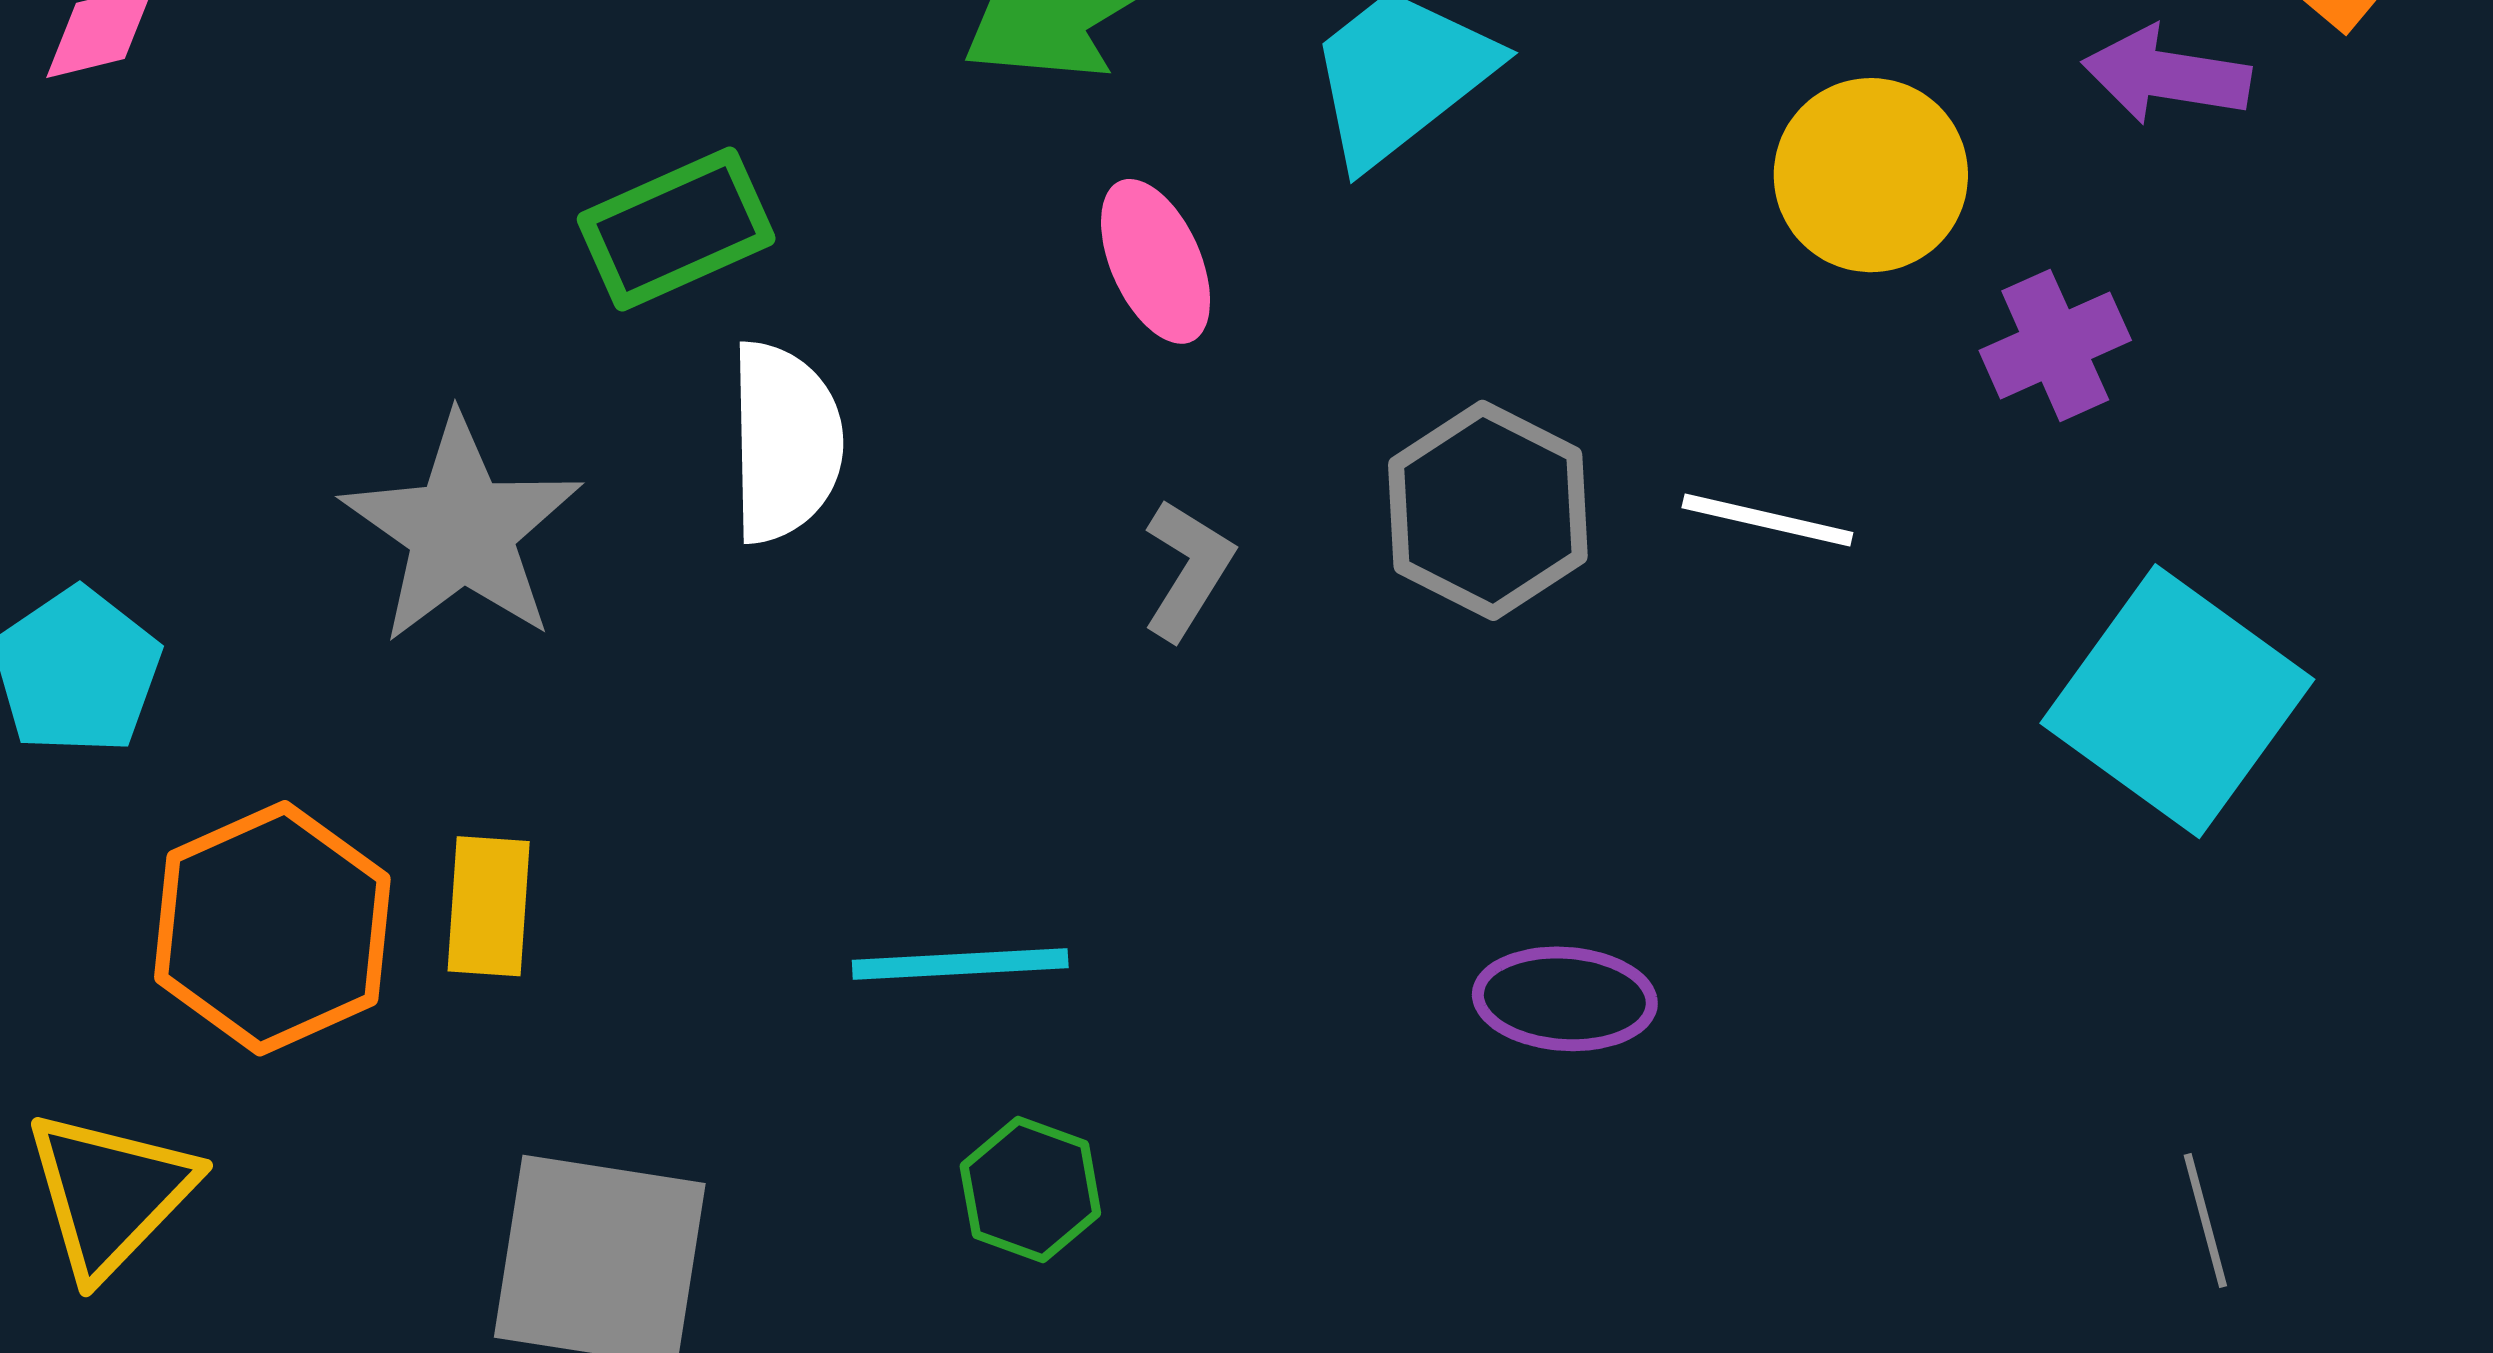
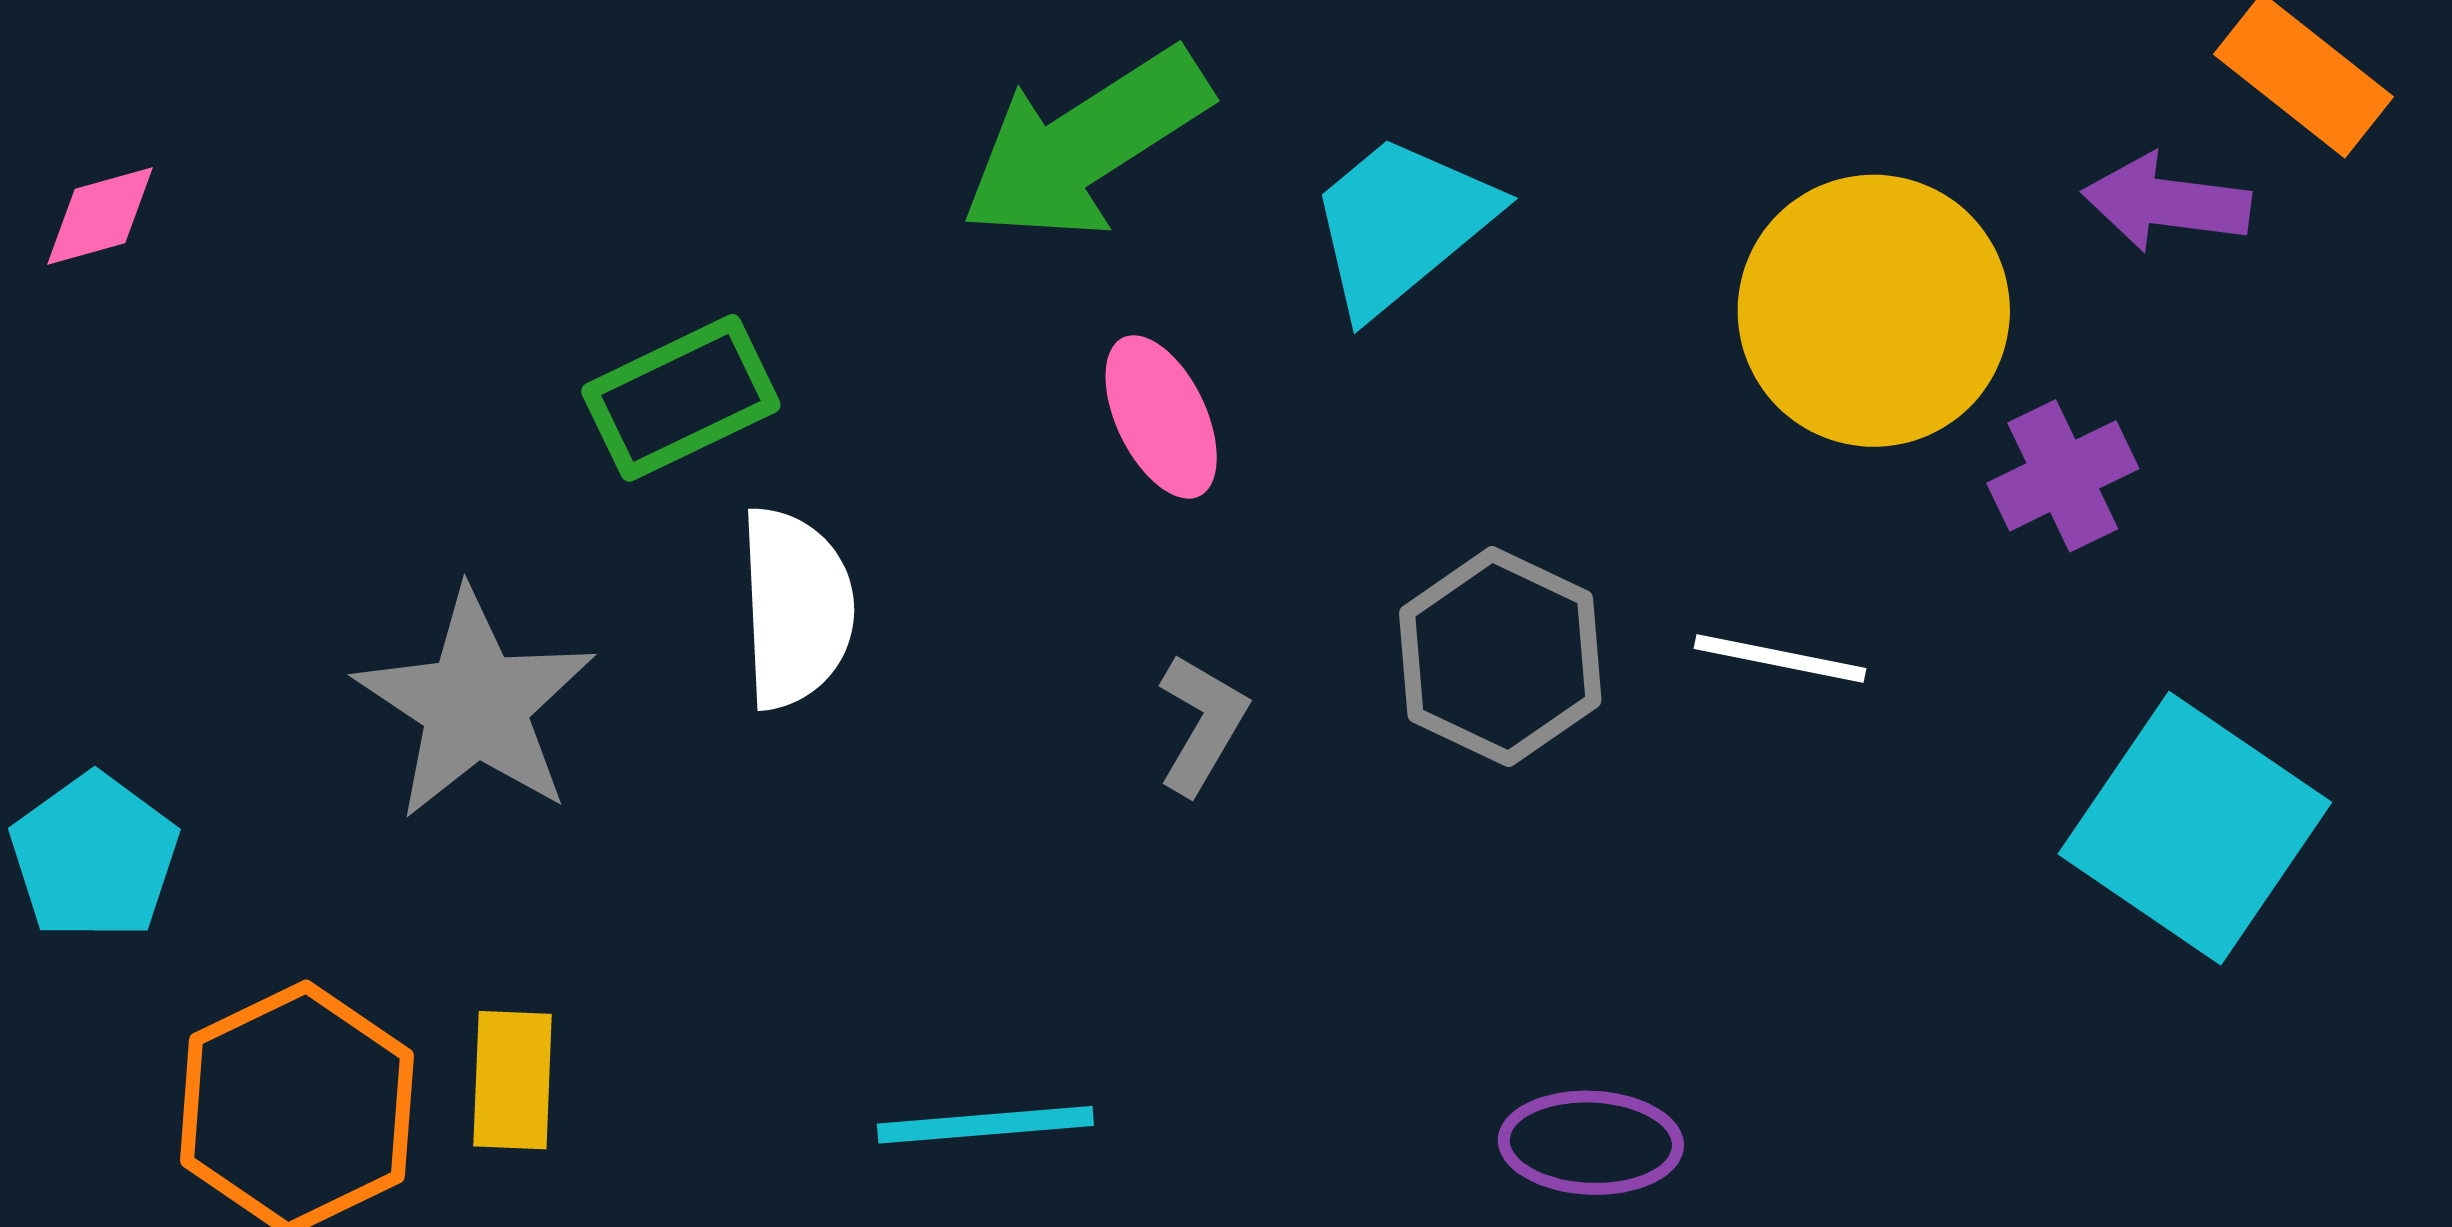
yellow circle: (1871, 175) -> (1874, 311), size x1.4

